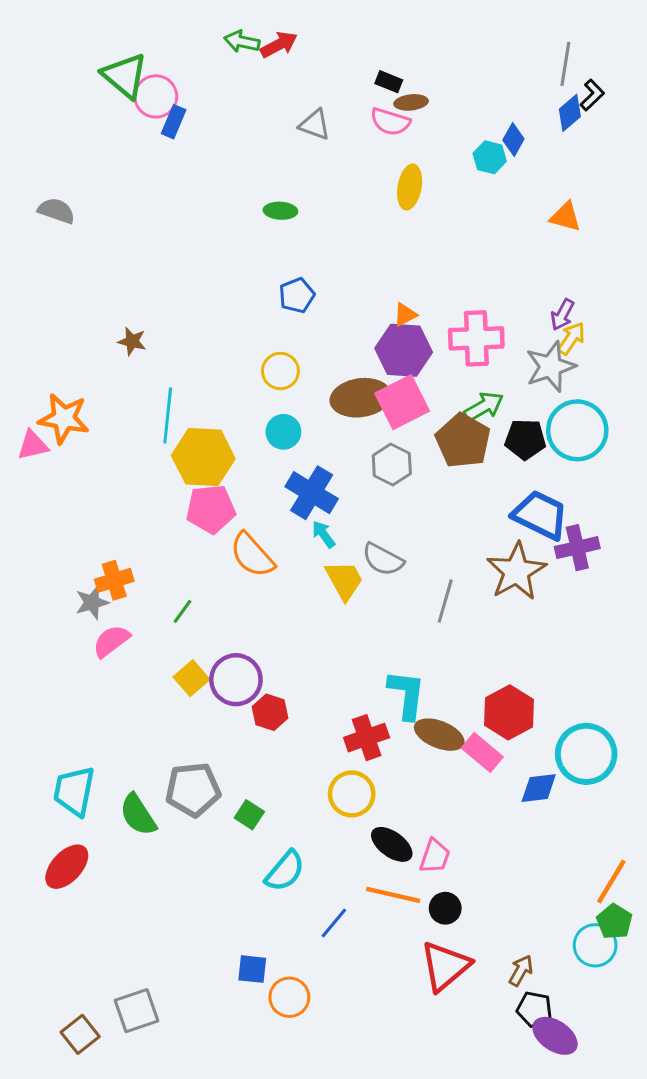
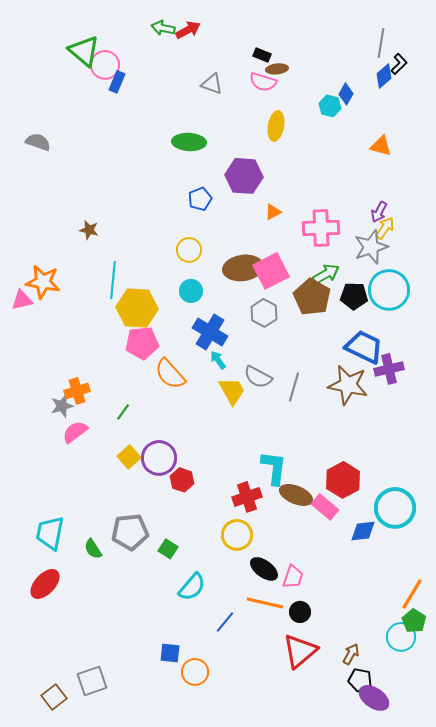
green ellipse: (280, 211) -> (189, 142), size x1.5
purple hexagon: (404, 350) -> (244, 176), moved
brown star: (516, 571) -> (348, 385), turned -30
gray line: (445, 601) -> (294, 387), moved
green semicircle: (138, 815) -> (93, 549), size x0.7

